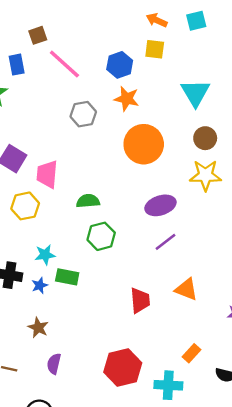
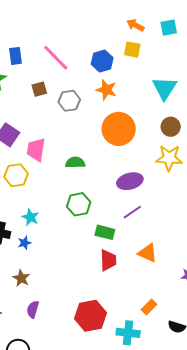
brown square: (38, 35) -> (39, 89), moved
green semicircle: (88, 201) -> (75, 162), moved
cyan star: (45, 255) -> (30, 217), turned 30
green rectangle: (67, 277) -> (105, 232), moved

